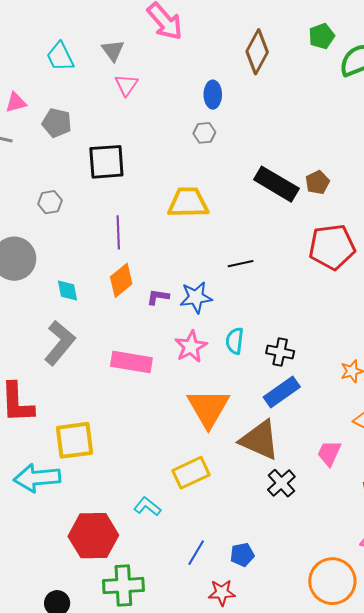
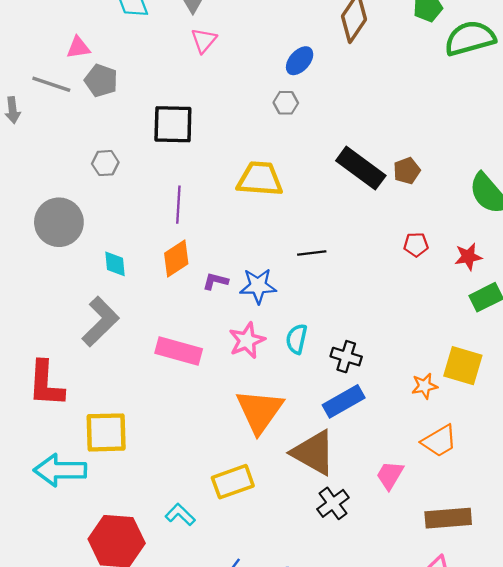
blue ellipse: (213, 95) -> (300, 61), turned 36
gray pentagon: (57, 123) -> (101, 81), moved
red pentagon: (332, 247) -> (416, 245), size x0.5

